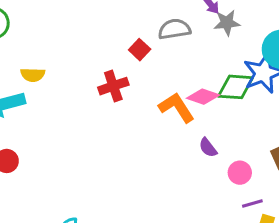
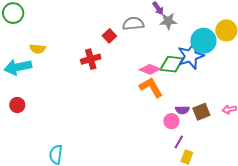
orange L-shape: (177, 107) -> (151, 87), moved
purple semicircle: (208, 148) -> (182, 110), moved, turned -56
purple line: (252, 203) -> (179, 142), turned -48

